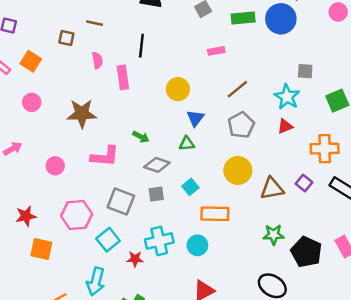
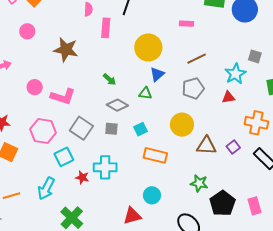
yellow circle: (178, 89) -> (148, 48), size x1.4
pink L-shape: (105, 156) -> (63, 97), moved
cyan circle: (197, 245) -> (152, 195), moved

